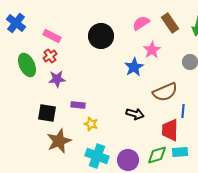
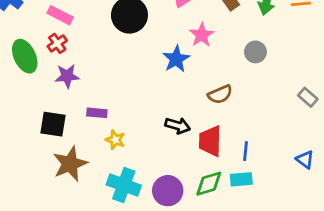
brown semicircle: (165, 92) -> (220, 94), size x0.7
blue line: (183, 111) -> (246, 151), moved
red trapezoid: (170, 130) -> (210, 141), moved

